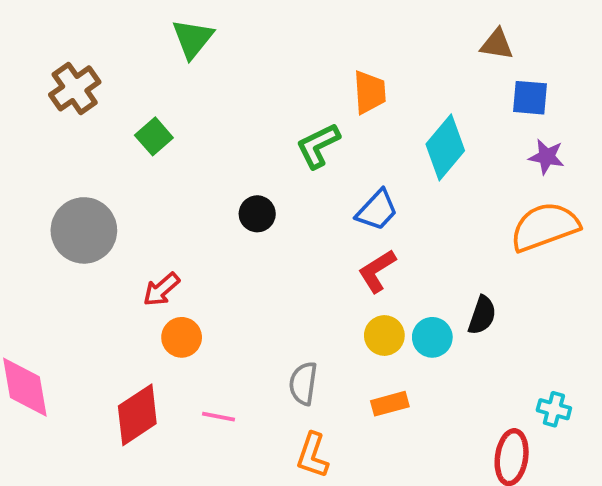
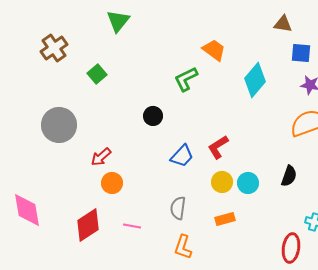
orange trapezoid: (370, 92) -> (214, 50), turned -50
blue trapezoid: (377, 210) -> (182, 156), moved
black semicircle: (482, 315) -> (289, 176), moved

